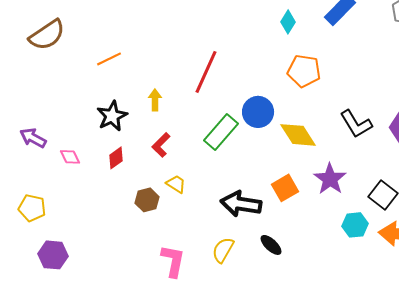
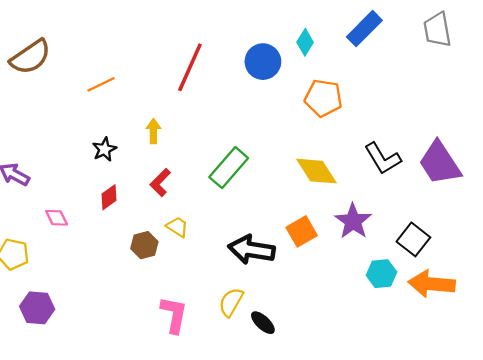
red line: (206, 72) -> (190, 67), moved
blue circle: (258, 112) -> (263, 62), moved
black star: (112, 116) -> (104, 149), size x0.7
pink diamond: (70, 157) -> (57, 218), moved
black ellipse: (271, 245) -> (263, 323), moved

